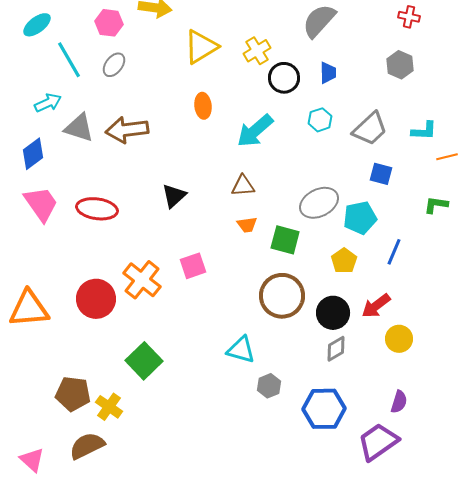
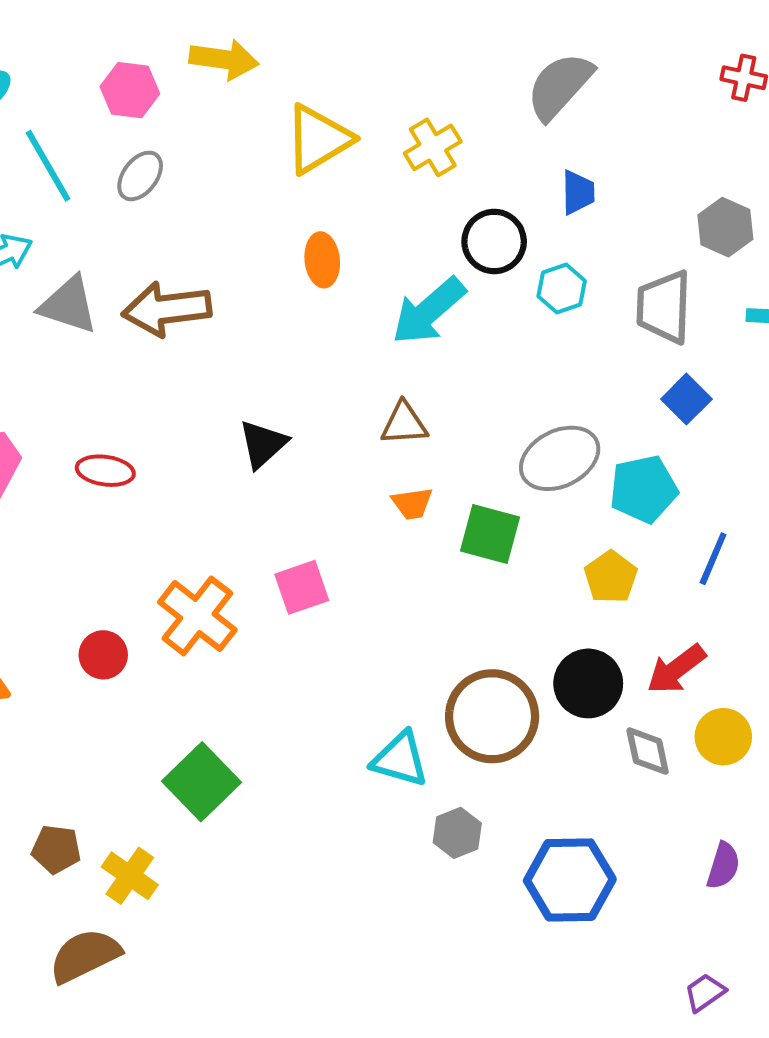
gray hexagon: (400, 65) -> (725, 227), moved
black circle: (284, 78) -> (494, 241), moved
gray trapezoid: (370, 129) -> (664, 307), turned 135
blue square: (381, 174) -> (686, 399), turned 30
red ellipse: (97, 209) -> (105, 471), size x0.7
brown circle: (282, 296) -> (492, 716), moved
red circle: (96, 299) -> (103, 655), size x0.6
gray diamond: (336, 349) -> (648, 751), moved, turned -72
brown pentagon: (73, 394) -> (56, 849), size x0.7
purple trapezoid: (378, 442) -> (705, 992), moved, size x0.5

